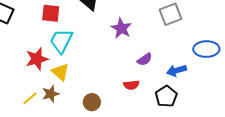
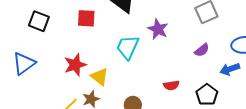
cyan trapezoid: (61, 41) -> (128, 47), moved
purple semicircle: (145, 59) -> (202, 50), moved
blue arrow: (176, 70) -> (230, 69), moved

